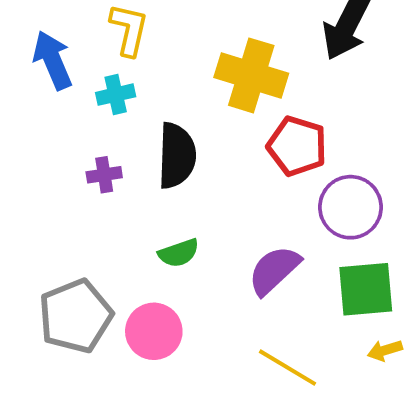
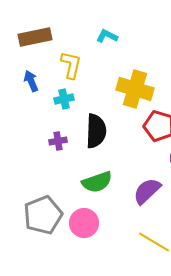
blue arrow: (53, 60) -> (31, 81), size x0.7
green semicircle: (179, 253) -> (97, 182), size x1.4

